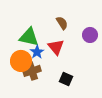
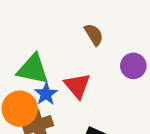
brown semicircle: (62, 23) -> (94, 35), moved

